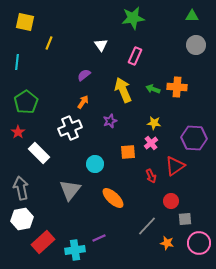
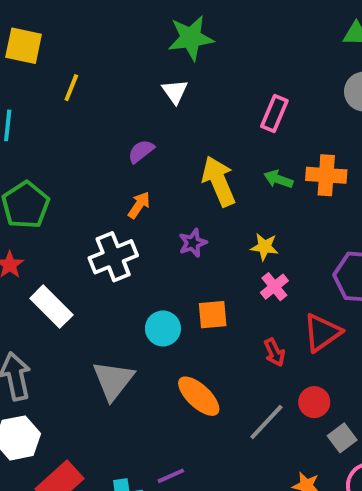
green star: (133, 18) -> (191, 38), moved
pink rectangle: (135, 56) -> (274, 113), moved
yellow star: (154, 123) -> (264, 247), moved
orange square: (128, 152) -> (213, 315), moved
gray square: (185, 219) -> (342, 438), turned -32
gray line: (147, 226) -> (266, 422), moved

